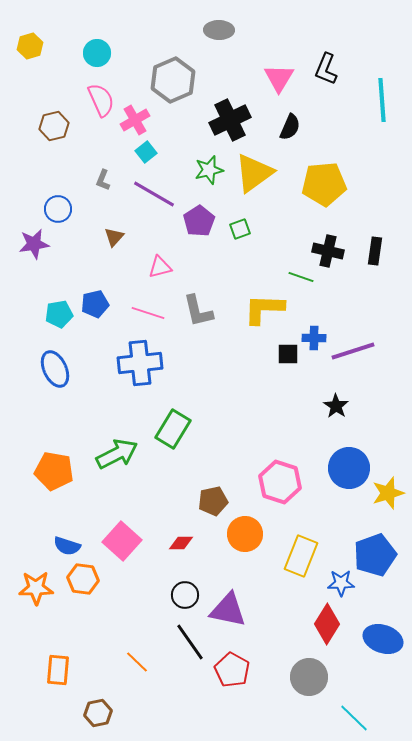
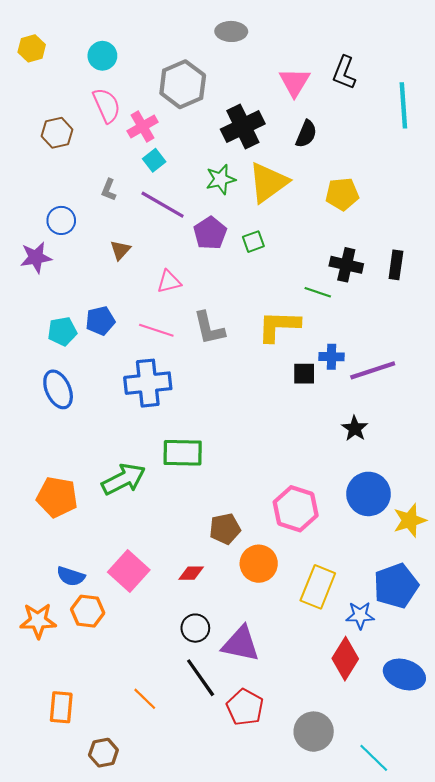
yellow pentagon: (324, 184) -> (342, 194), size x0.7
green rectangle: (173, 429) -> (183, 453), turned 60
gray circle: (309, 677) -> (314, 732), moved

